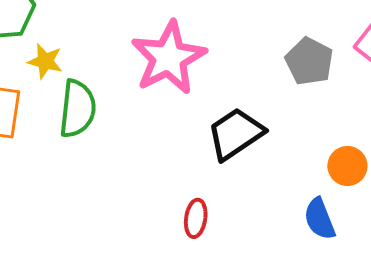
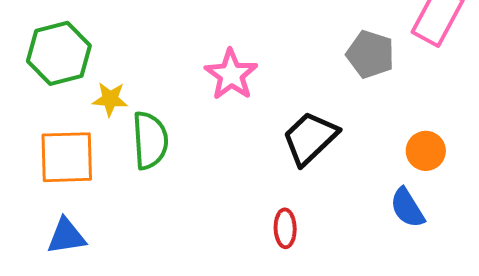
pink star: (169, 58) -> (231, 75), size x0.7

